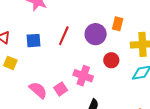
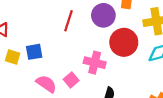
blue square: (34, 41) -> (34, 52), moved
red circle: (111, 60) -> (124, 42), size x1.6

